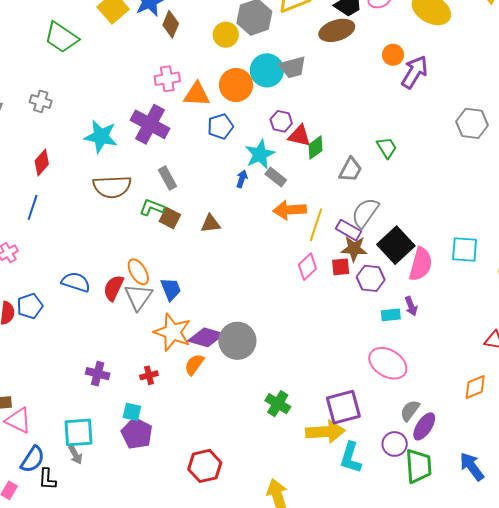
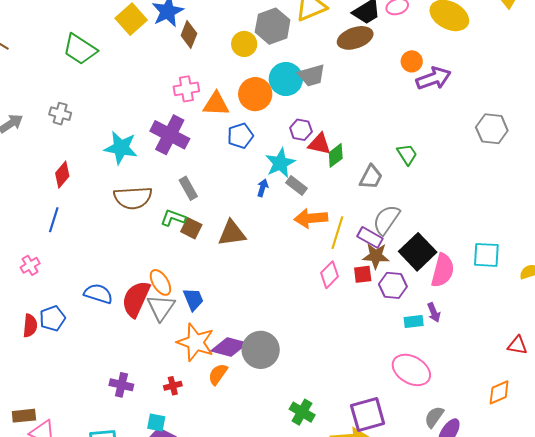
purple arrow: (415, 72) -> (434, 78), turned 40
brown triangle: (211, 224) -> (232, 233), size x1.4
red semicircle: (114, 288) -> (136, 299), size x1.4

